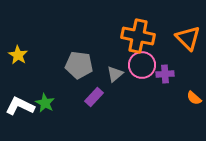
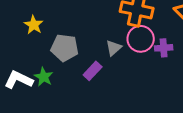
yellow star: (18, 55) -> (34, 25), moved
gray pentagon: (79, 65) -> (65, 48), moved

